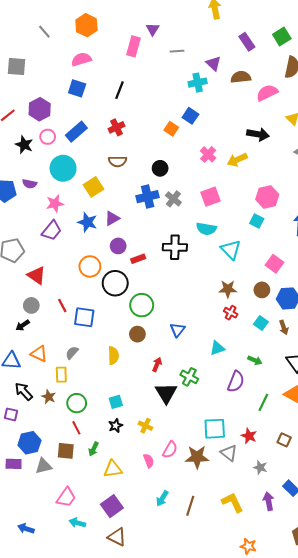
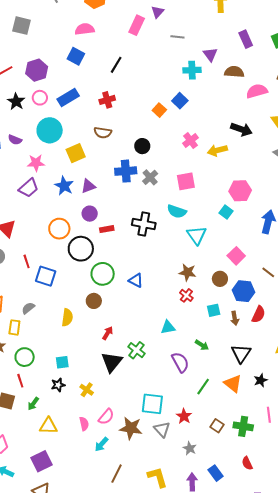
cyan square: (261, 323) -> (214, 310), turned 32
blue triangle: (178, 330) -> (136, 280), moved, turned -49
purple semicircle: (236, 382) -> (180, 362), turned -60
cyan arrow: (162, 498) -> (101, 444), moved

